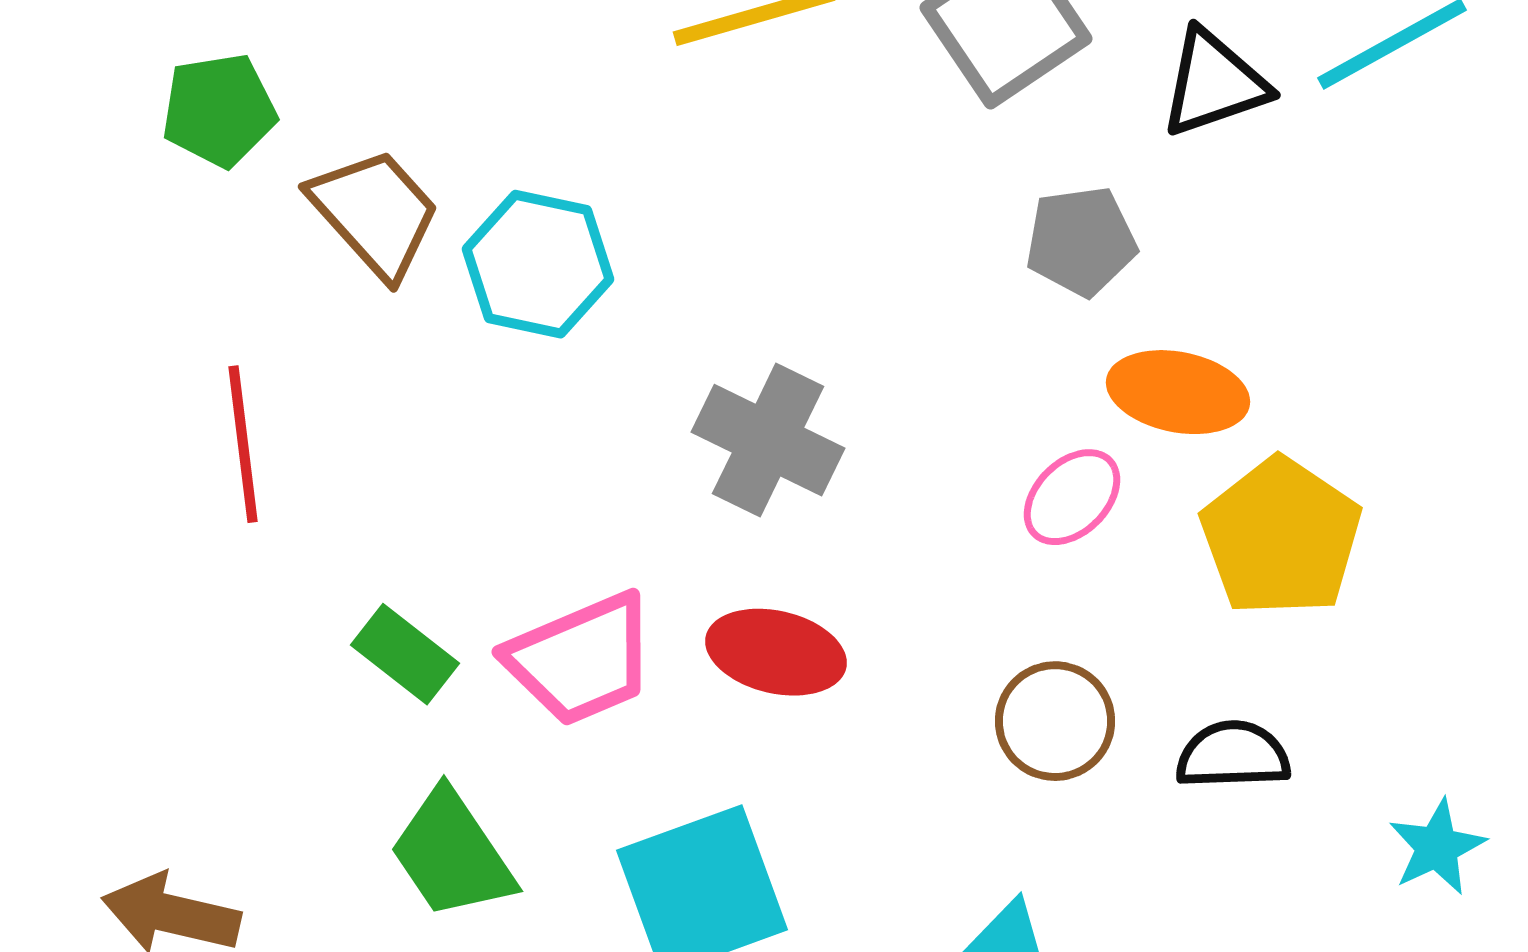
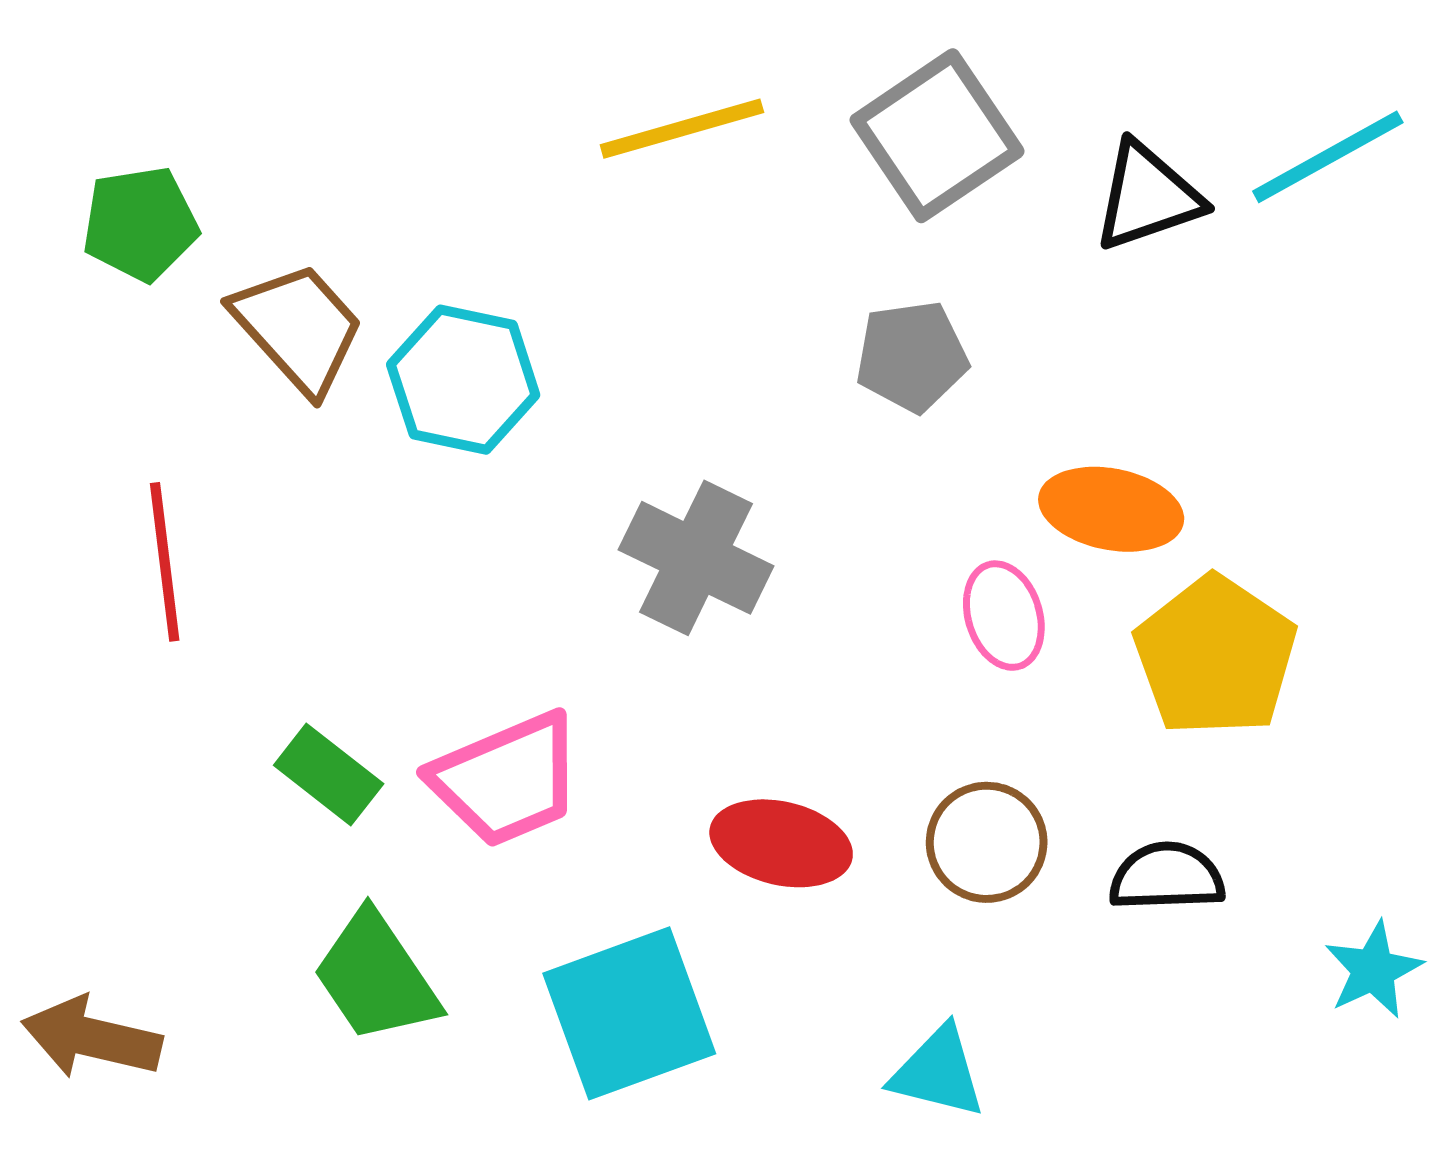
gray pentagon: (1081, 241) -> (912, 356), moved
pink ellipse: (1072, 497) -> (1004, 616), turned -62
red ellipse: (776, 652) -> (781, 843), moved

